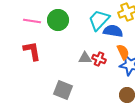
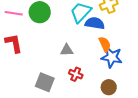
red cross: (99, 59) -> (76, 74), moved

